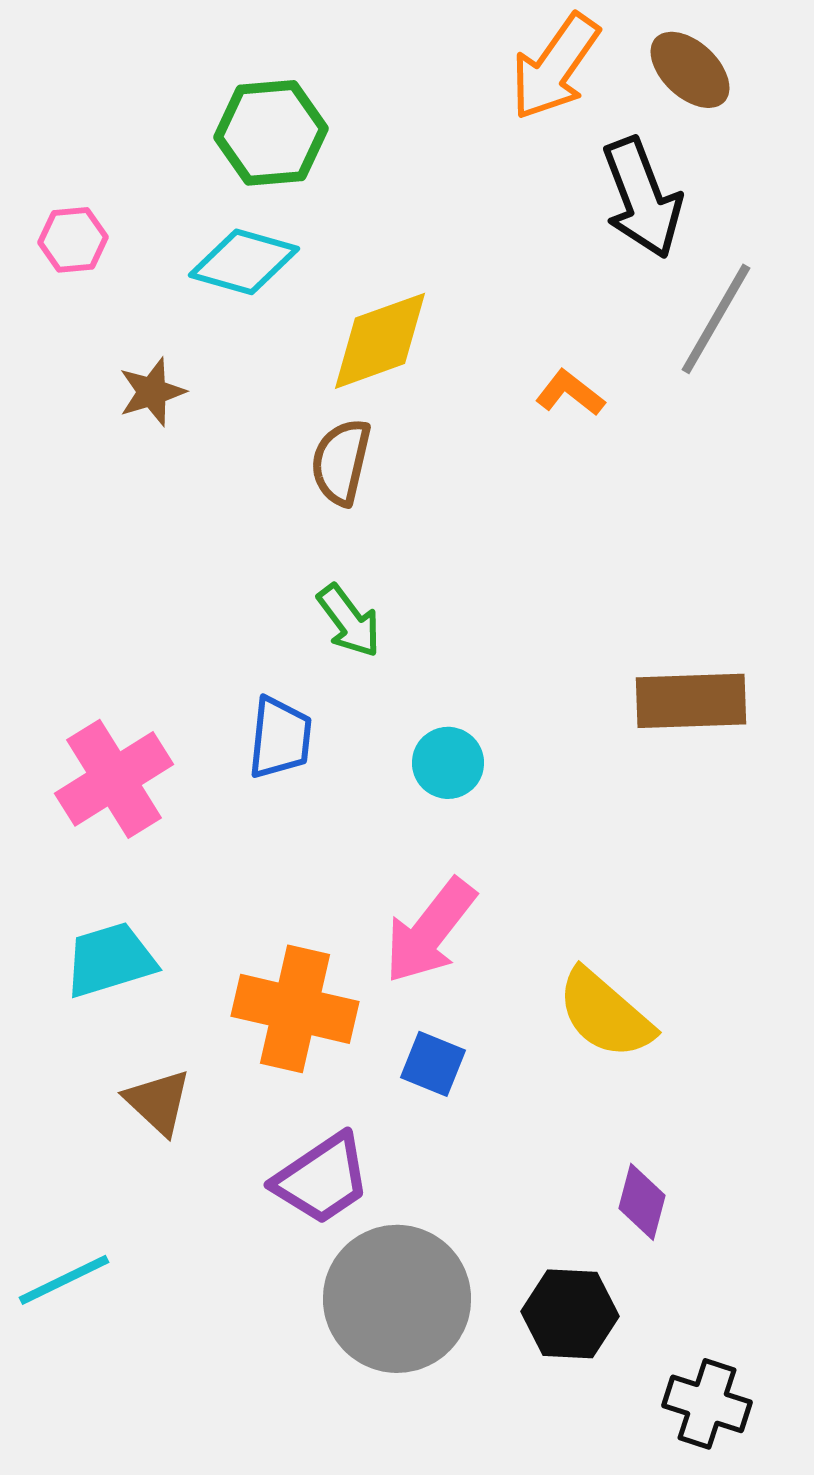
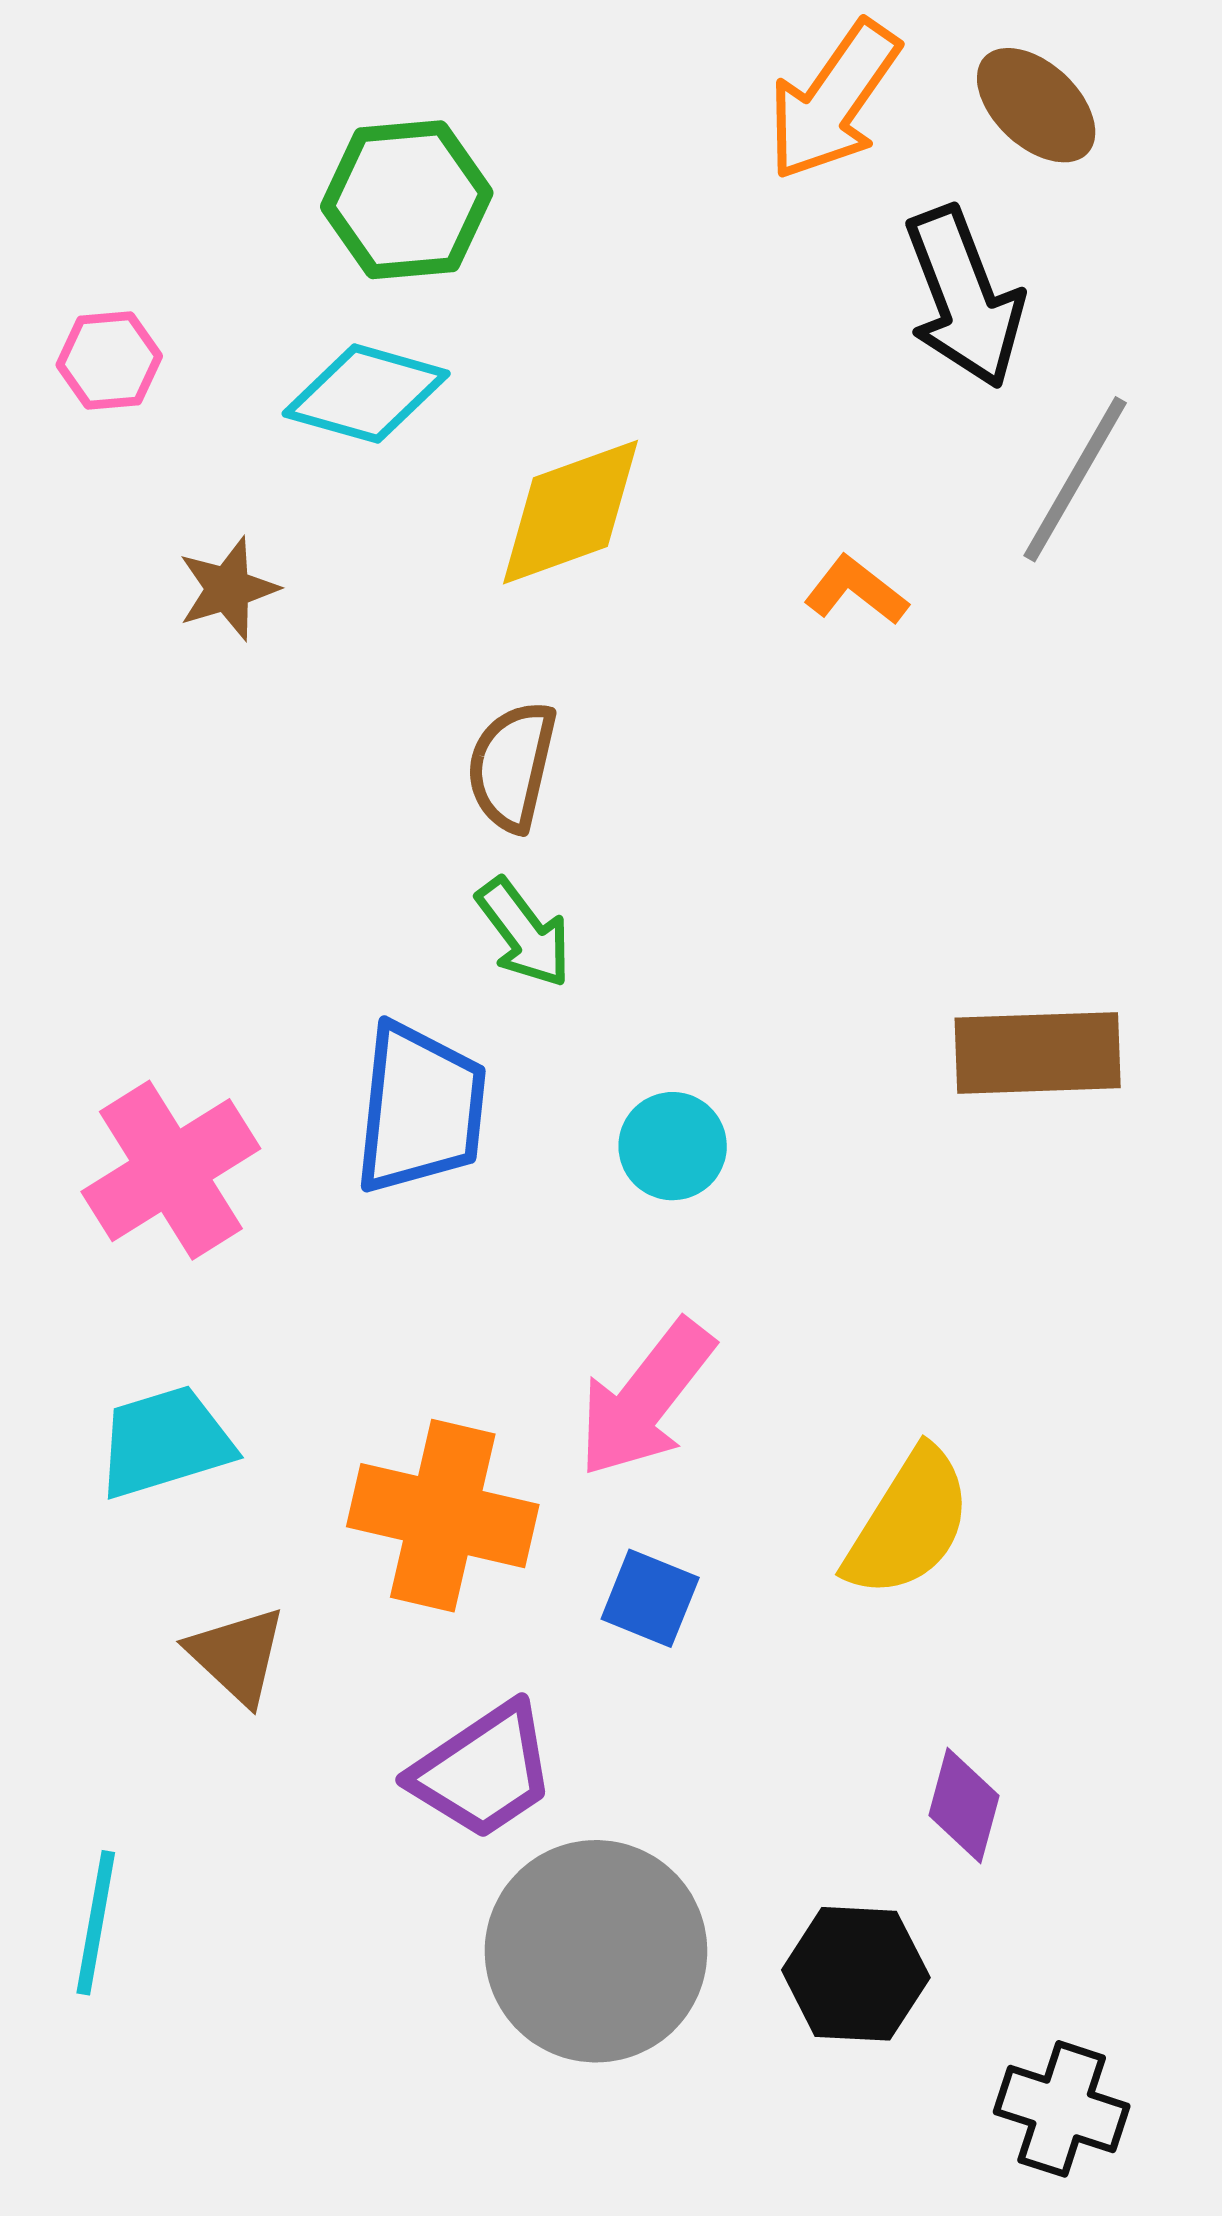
brown semicircle: (341, 462) -> (512, 766), moved
blue trapezoid: (280, 738) -> (420, 1109), size x1.4
yellow semicircle: (605, 1014) -> (908, 1523), turned -99
cyan line: (64, 1280) -> (96, 1923), turned -54

